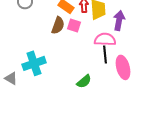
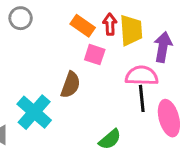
brown semicircle: (58, 25) -> (71, 85), moved
cyan cross: (34, 63) -> (34, 112), turned -30

